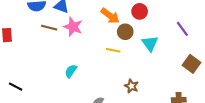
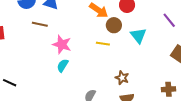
pink star: (73, 27) -> (62, 44), moved

